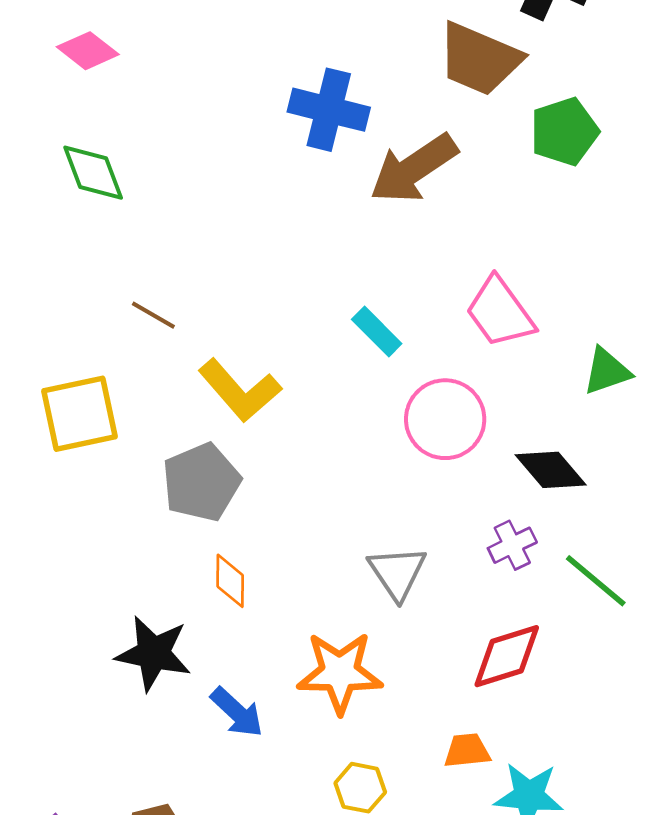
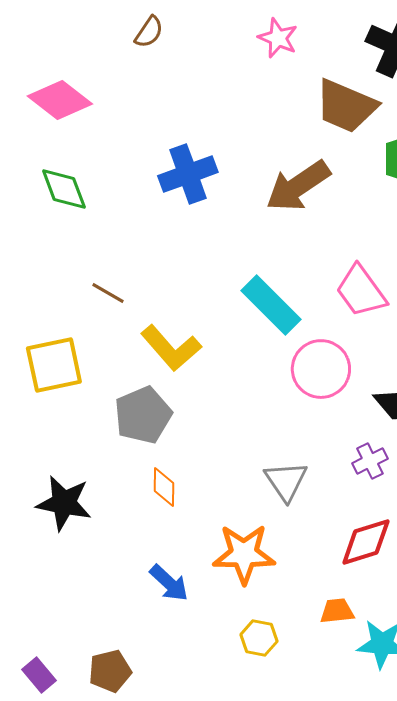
pink diamond: (88, 51) -> (60, 100), size x1.4
blue cross: (329, 110) -> (188, 174), moved, turned -34
cyan rectangle: (377, 332) -> (271, 305), size x1.6
black star: (153, 653) -> (64, 503), moved

